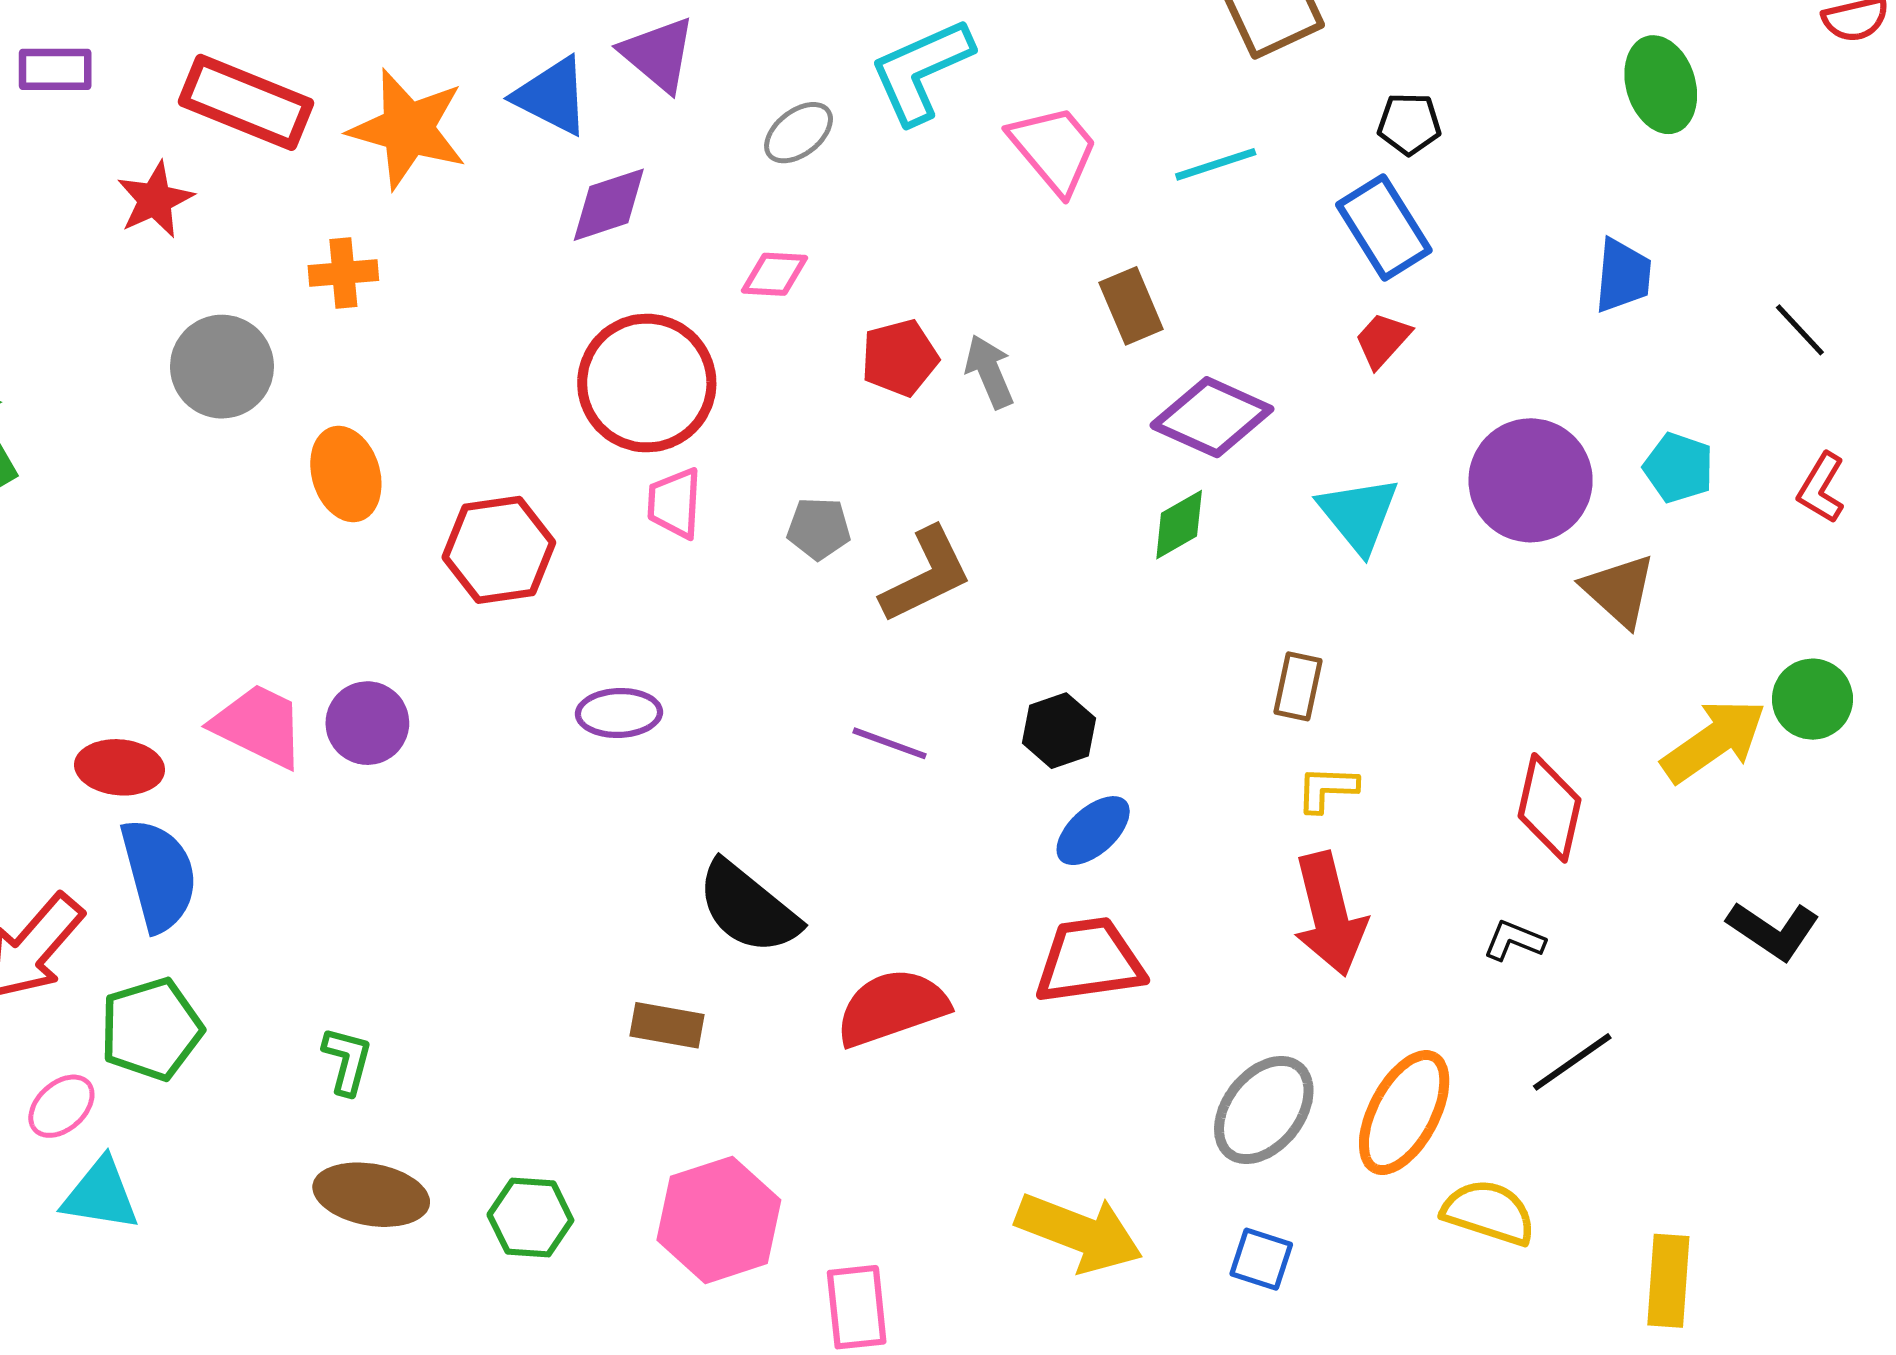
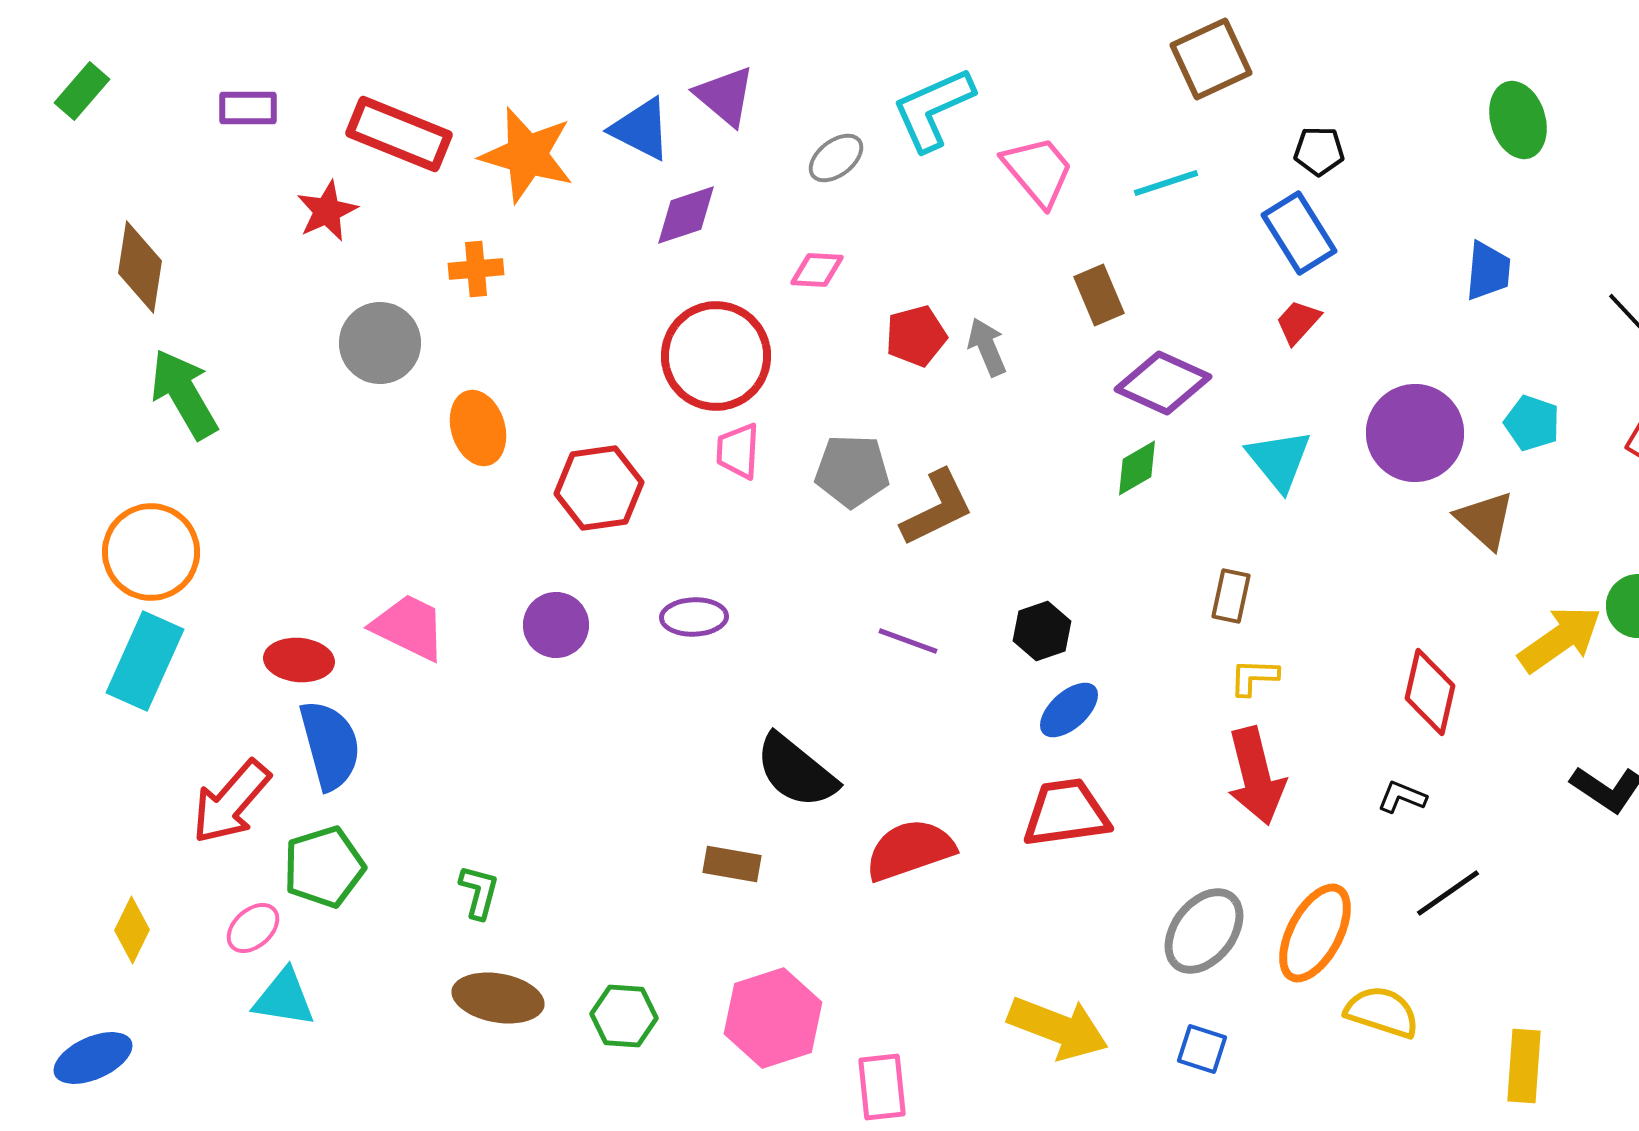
gray pentagon: (819, 528) -> (852, 471), size x1.5
purple circle: (367, 723) -> (556, 625), moved

